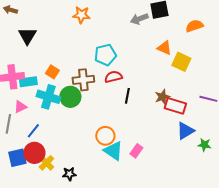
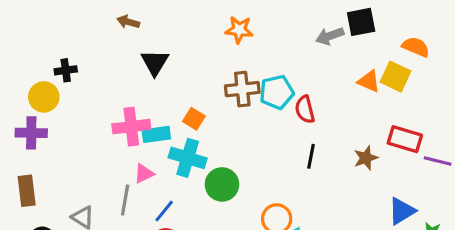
orange semicircle: (194, 26) -> (416, 47), turned 42
yellow square: (181, 62) -> (395, 77), moved
red semicircle: (113, 77) -> (305, 109), moved, turned -90
brown cross: (83, 80) -> (242, 89), moved
green circle: (70, 97) -> (222, 184), moved
red rectangle: (175, 106) -> (405, 139), moved

